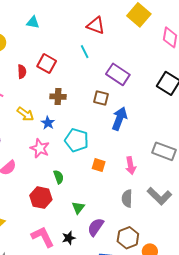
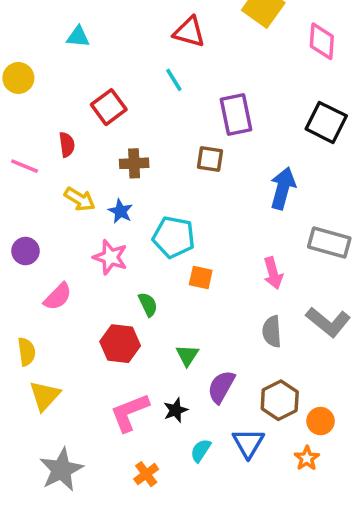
red square: (47, 64) -> (109, 107), turned 30
red semicircle: (22, 72) -> (67, 145), moved
purple rectangle: (118, 74) -> (236, 115), turned 50
blue arrow: (119, 119) -> (283, 188), moved
orange square: (99, 165) -> (201, 277), moved
pink L-shape: (43, 237) -> (130, 412), turned -80

